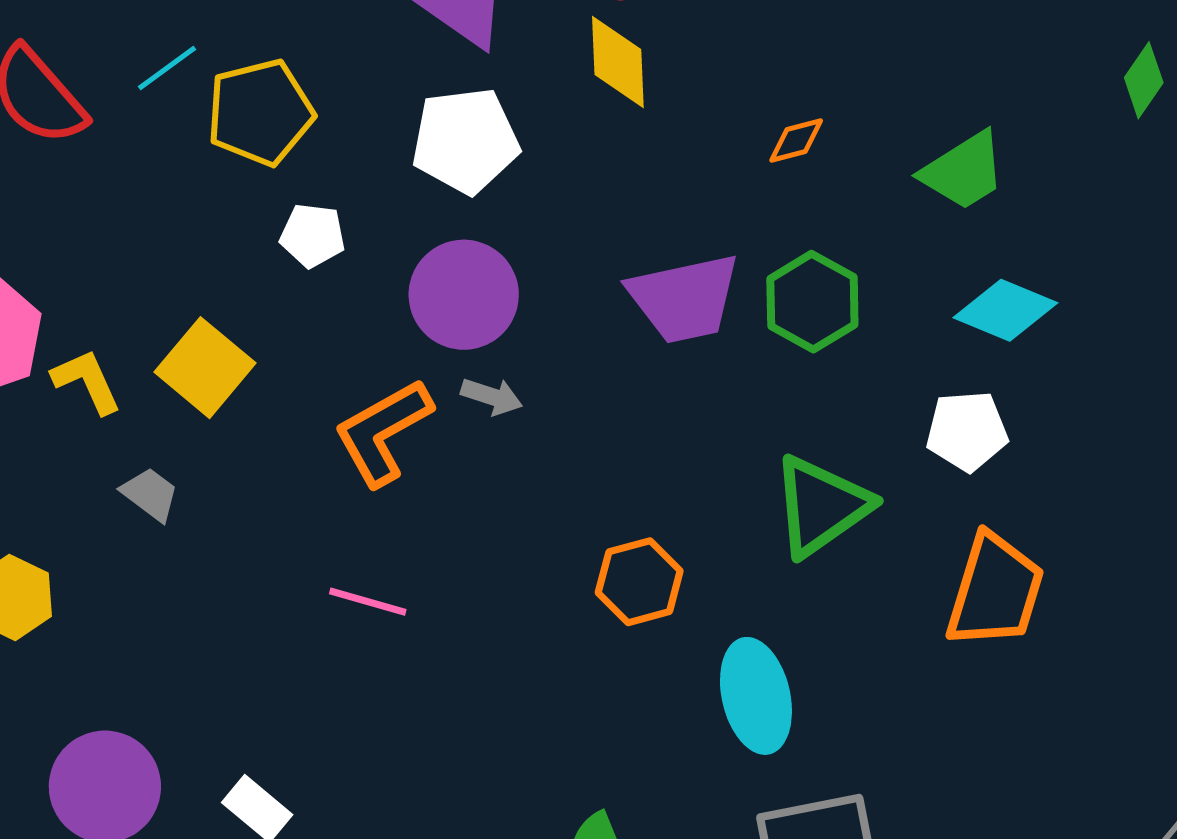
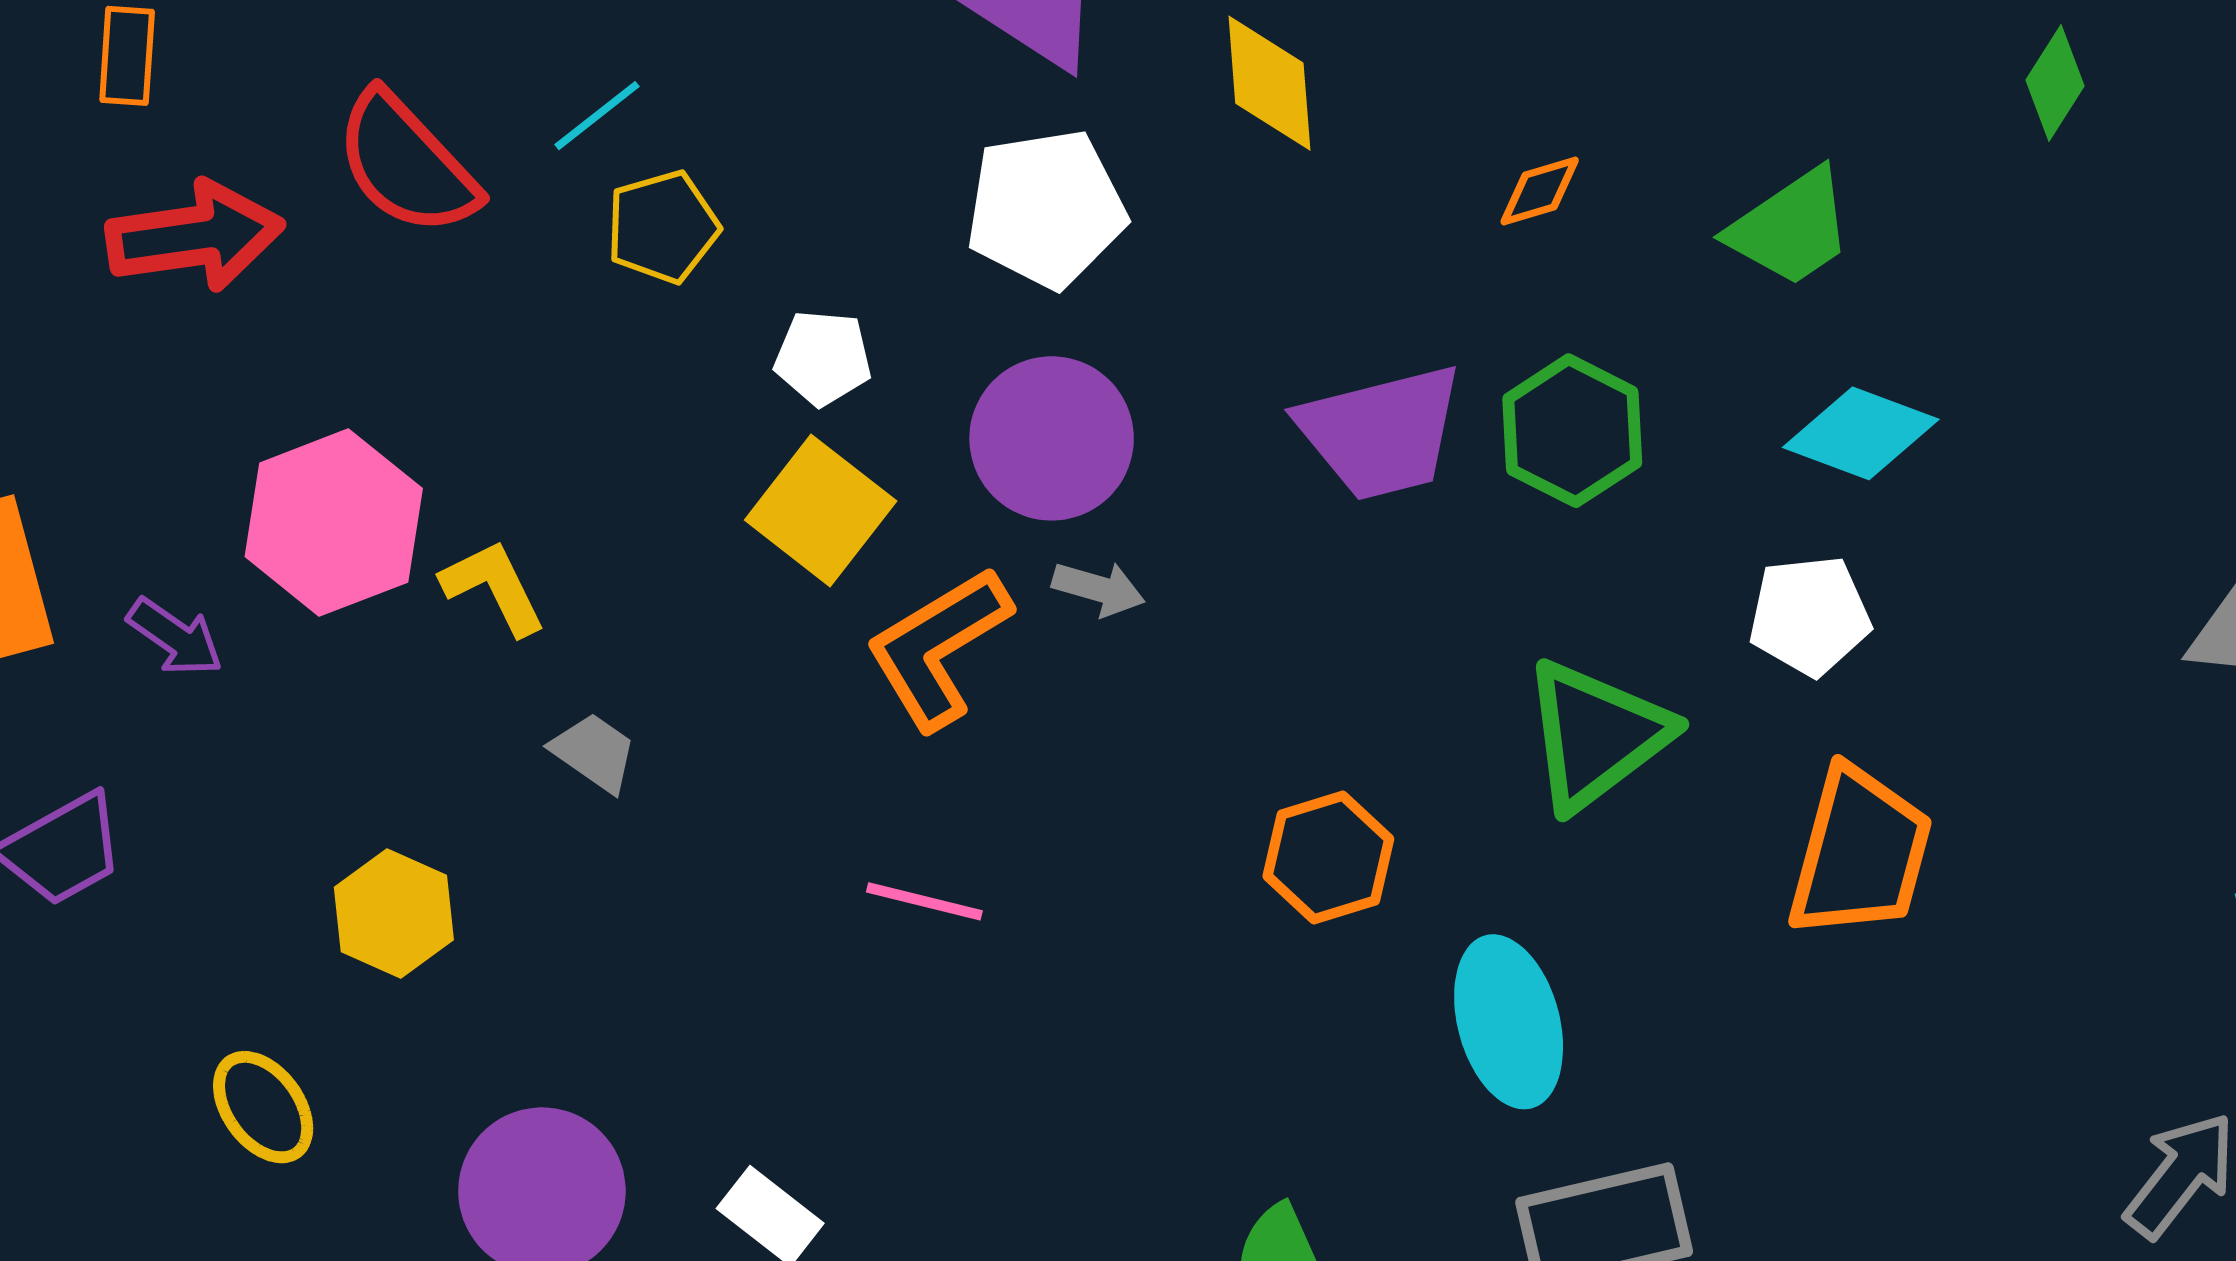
yellow pentagon: (260, 112) -> (663, 227), moved, size x0.7
yellow square: (205, 368) -> (821, 511), moved

